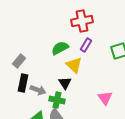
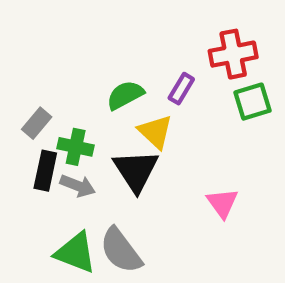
red cross: (82, 21) -> (233, 54), moved
black triangle: (65, 83) -> (136, 171), size x1.6
green cross: (57, 100) -> (76, 147), moved

